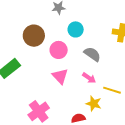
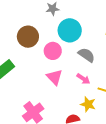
cyan circle: (76, 29) -> (70, 30), size x1.5

